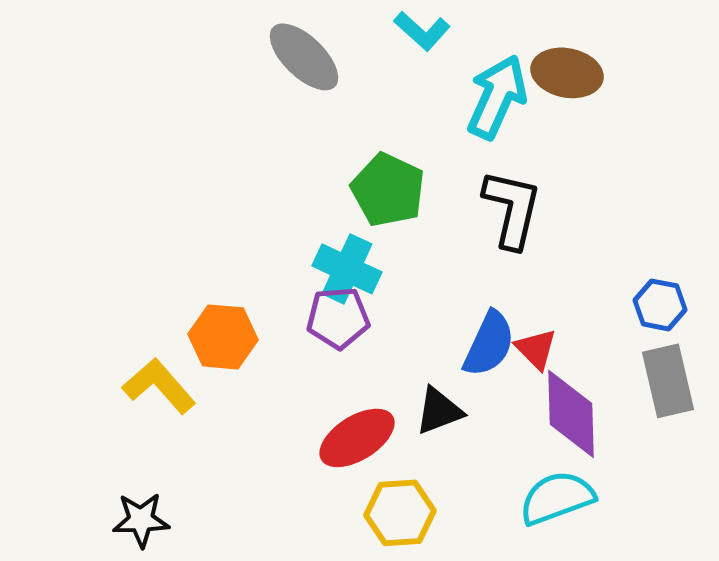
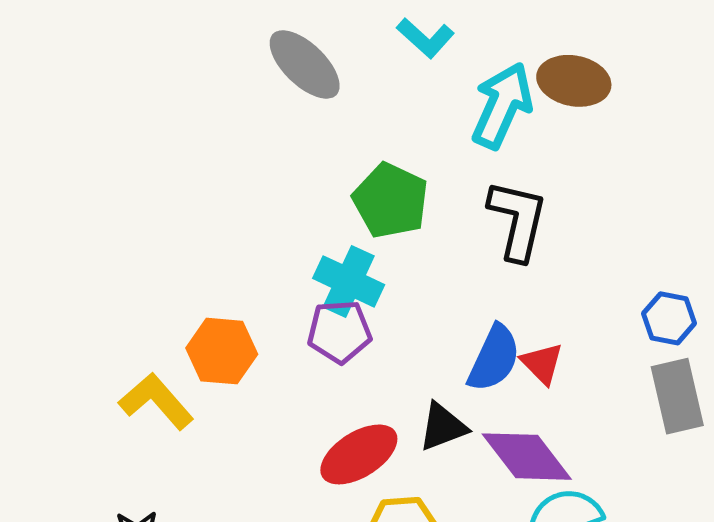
purple diamond: (571, 414) -> (527, 457), moved, turned -36

